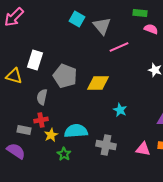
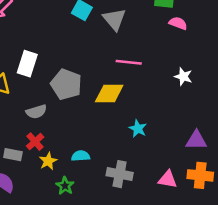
pink line: (119, 47) -> (129, 62), moved, turned 30
gray semicircle: (42, 97) -> (36, 112), turned -119
red cross: (41, 120) -> (35, 142), turned -32
cyan semicircle: (76, 131) -> (81, 156), size x0.6

